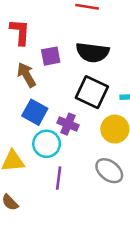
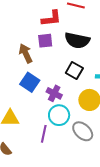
red L-shape: (20, 32) -> (51, 18), moved, turned 75
black square: (92, 92) -> (74, 71), size x0.7
cyan circle: (47, 144) -> (59, 115), moved

